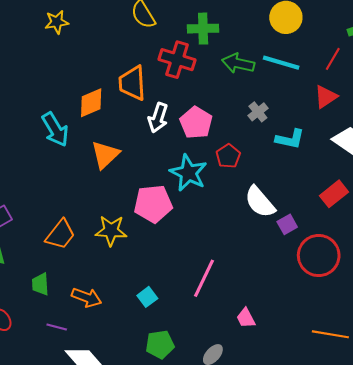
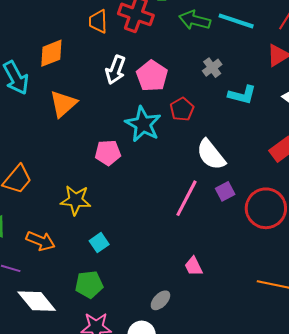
orange trapezoid: (132, 83) -> (98, 21), moved, size x0.7
pink pentagon: (153, 204) -> (108, 153), size x0.7
purple square: (287, 224) -> (225, 191), moved
yellow star: (111, 231) -> (76, 200), moved
pink line: (204, 278) -> (186, 198), moved
green pentagon: (160, 345) -> (89, 284), moved

